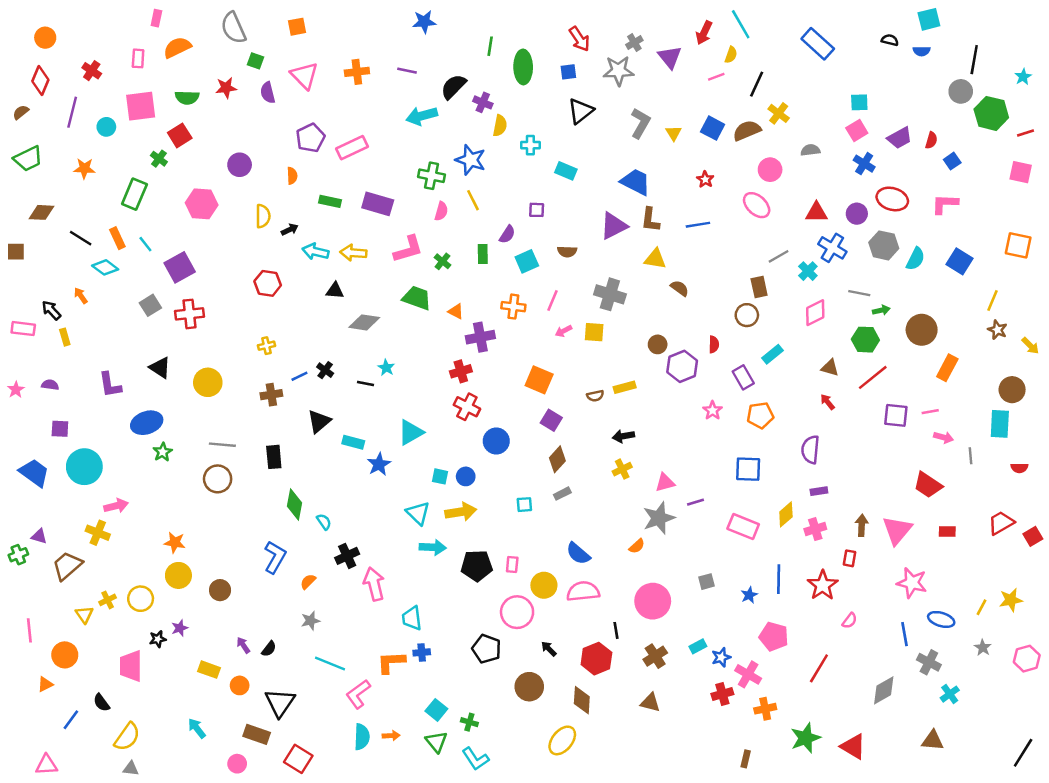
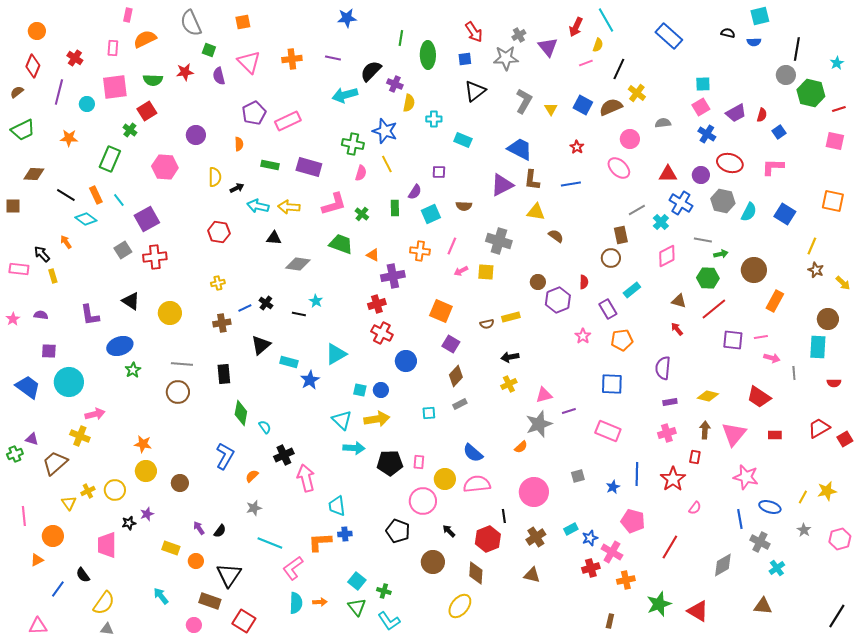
yellow diamond: (786, 514) -> (708, 396), moved, turned 55

